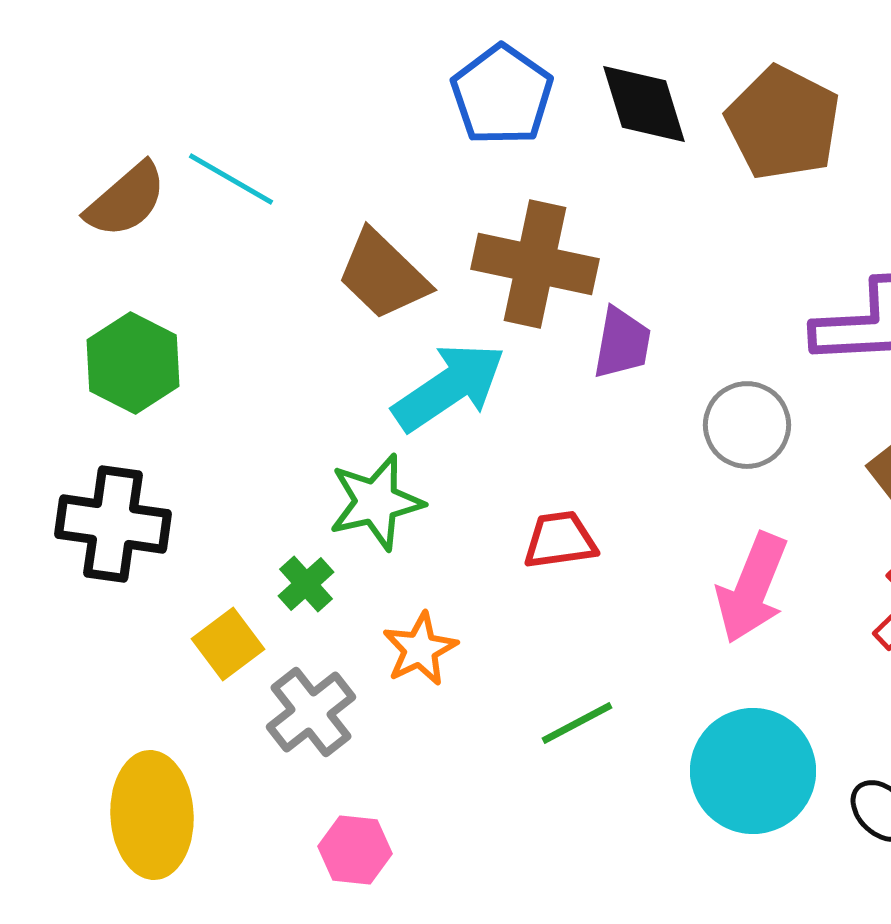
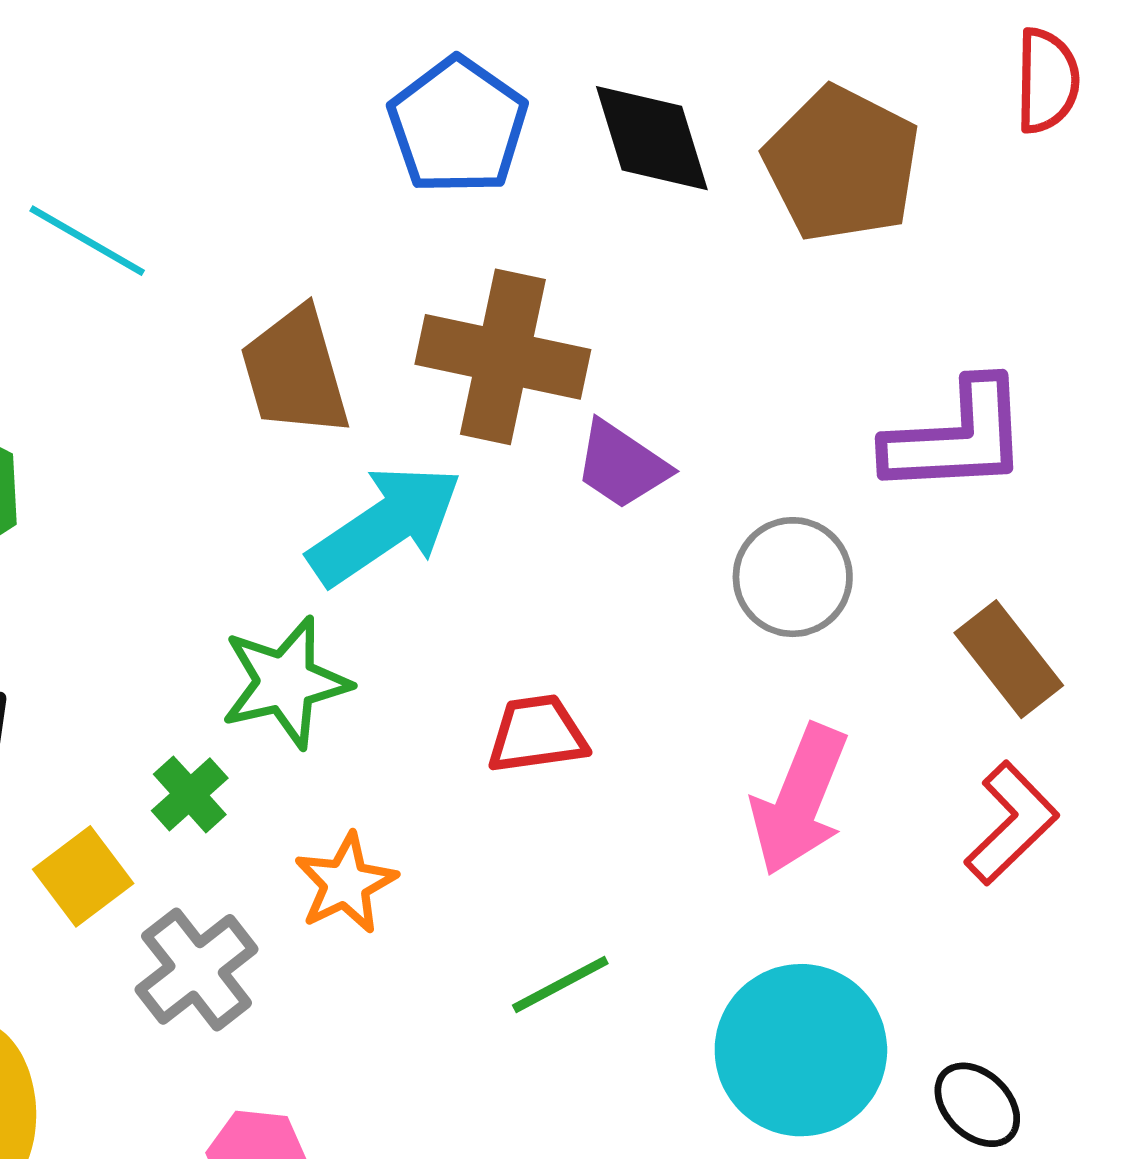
brown trapezoid: (383, 275) -> (295, 372), turned 30
purple trapezoid: (622, 343) -> (622, 465), turned 114

